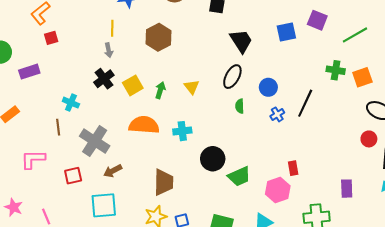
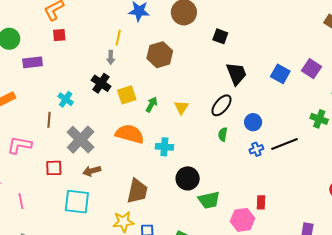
blue square: (286, 32) -> (280, 74), turned 30
black cross: (104, 79) -> (101, 83), turned -30
black line: (305, 103) -> (285, 144), turned 32

